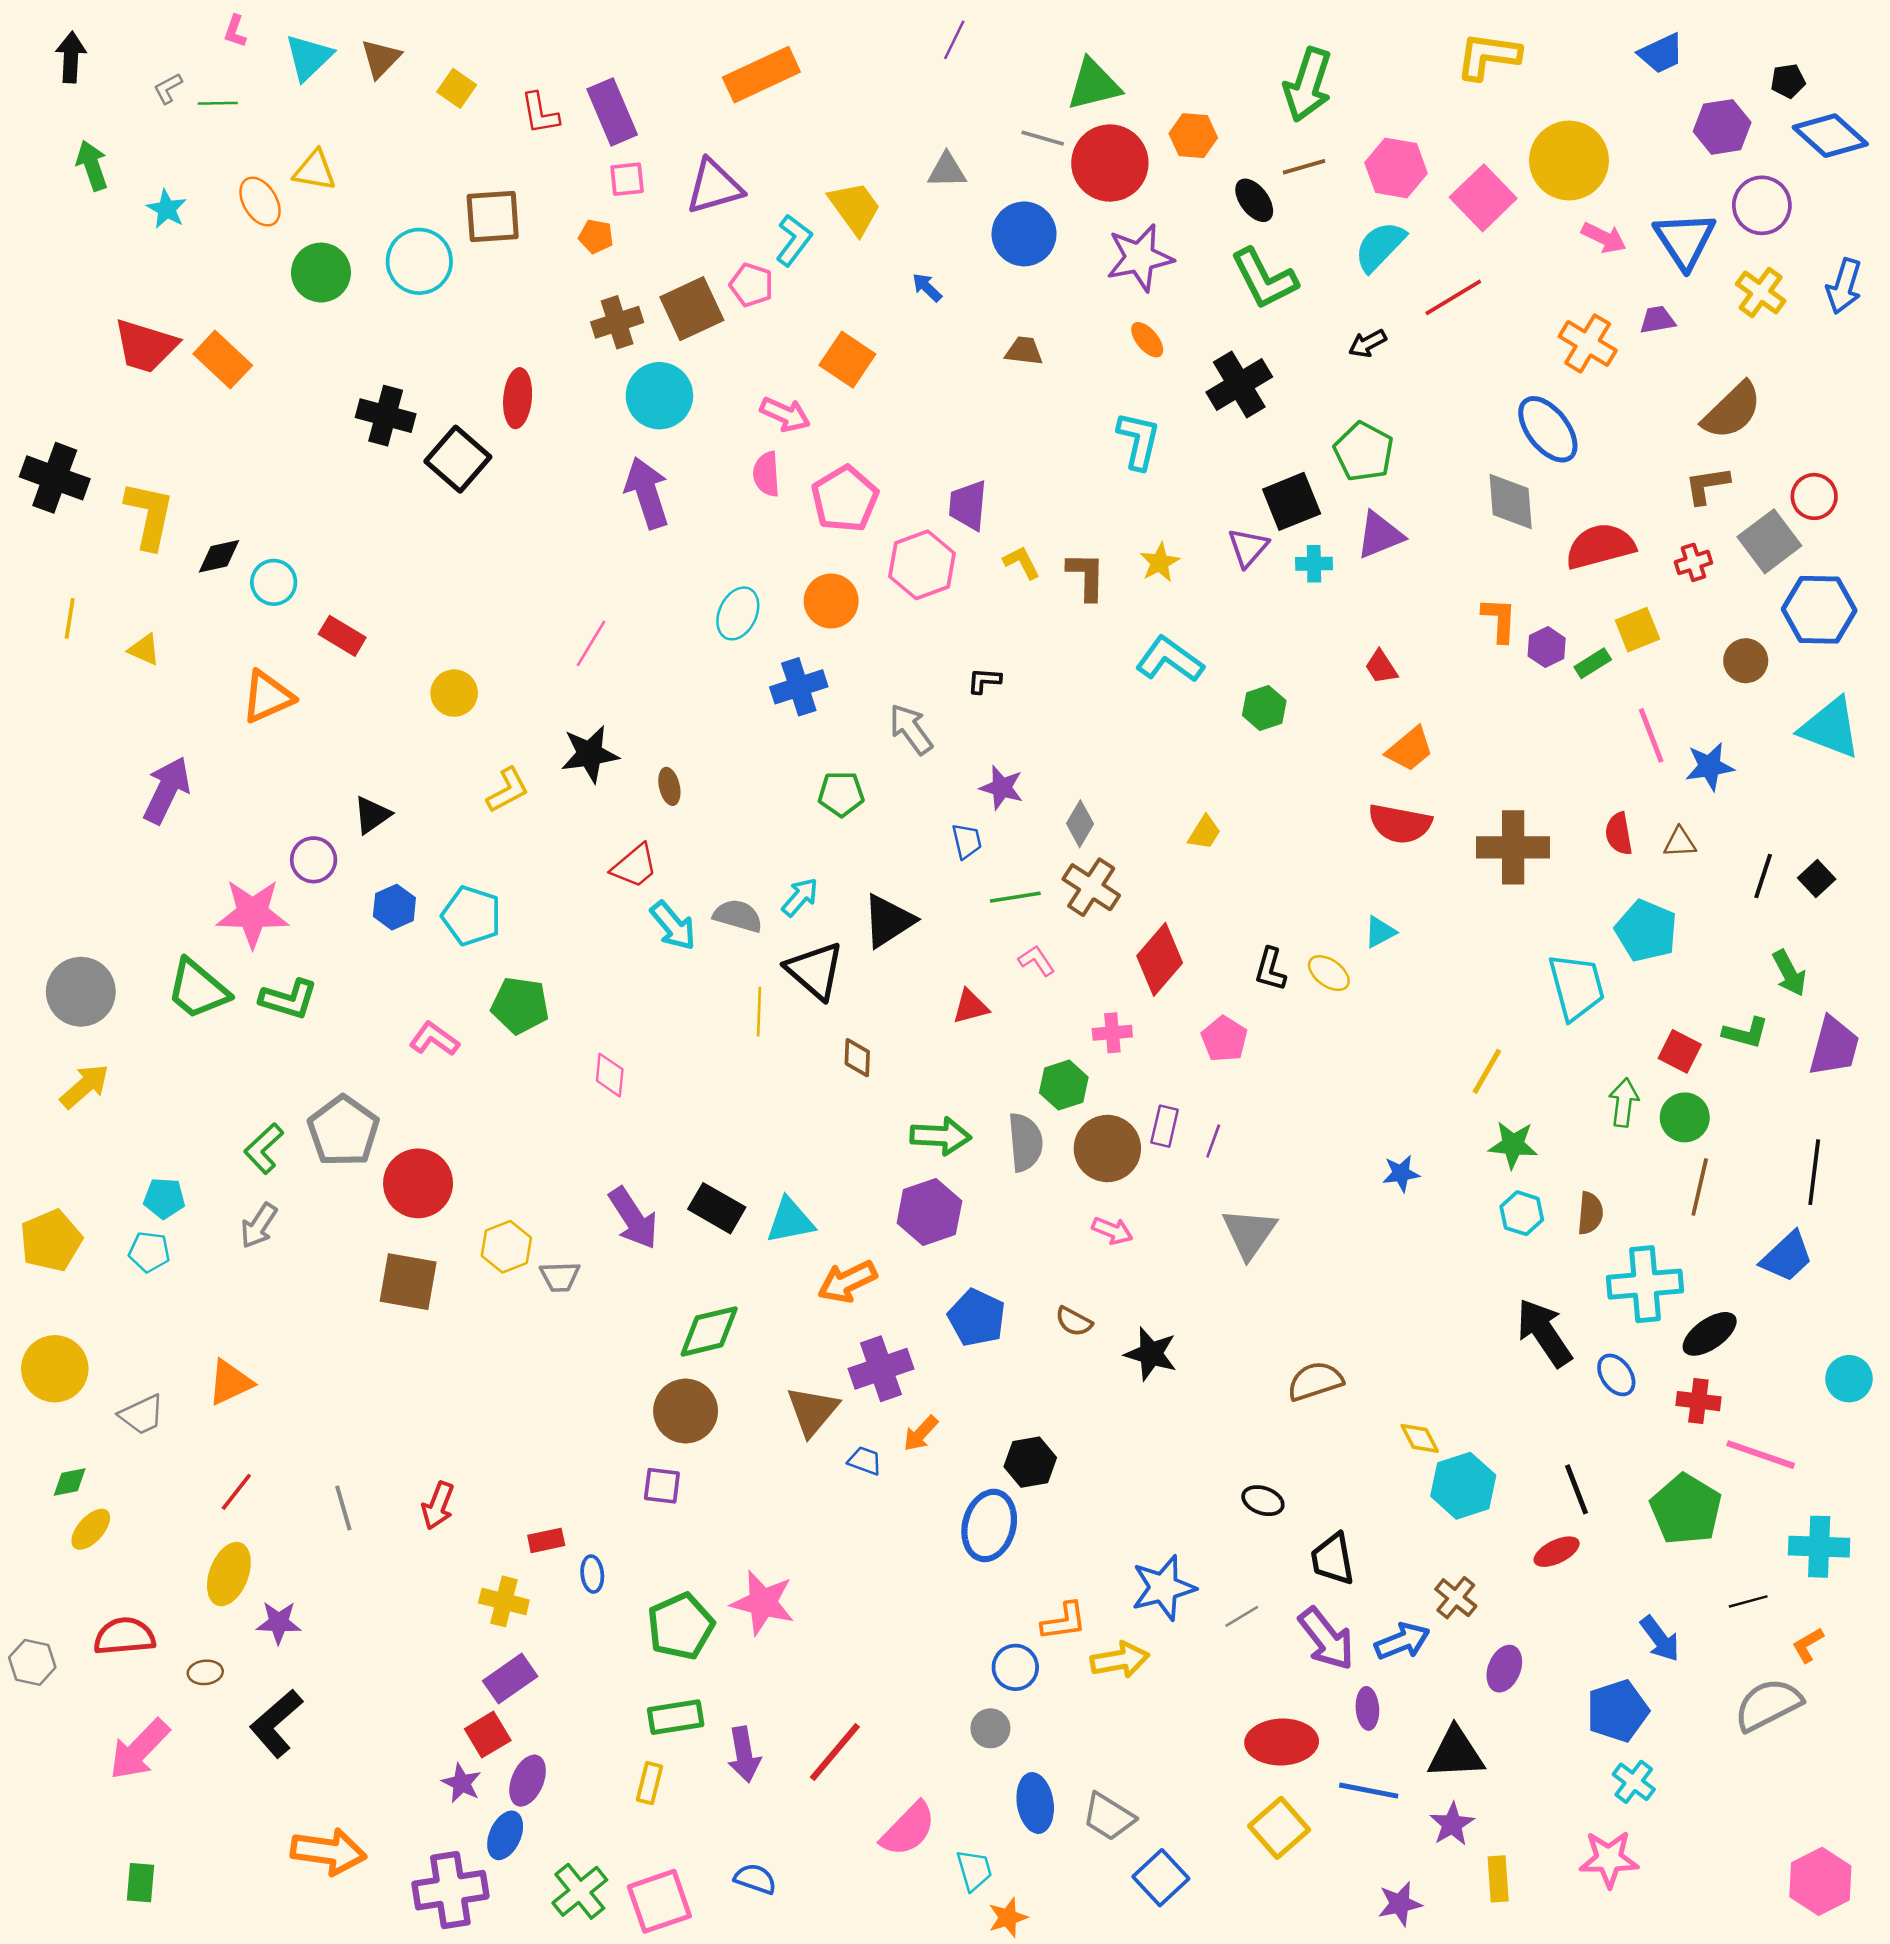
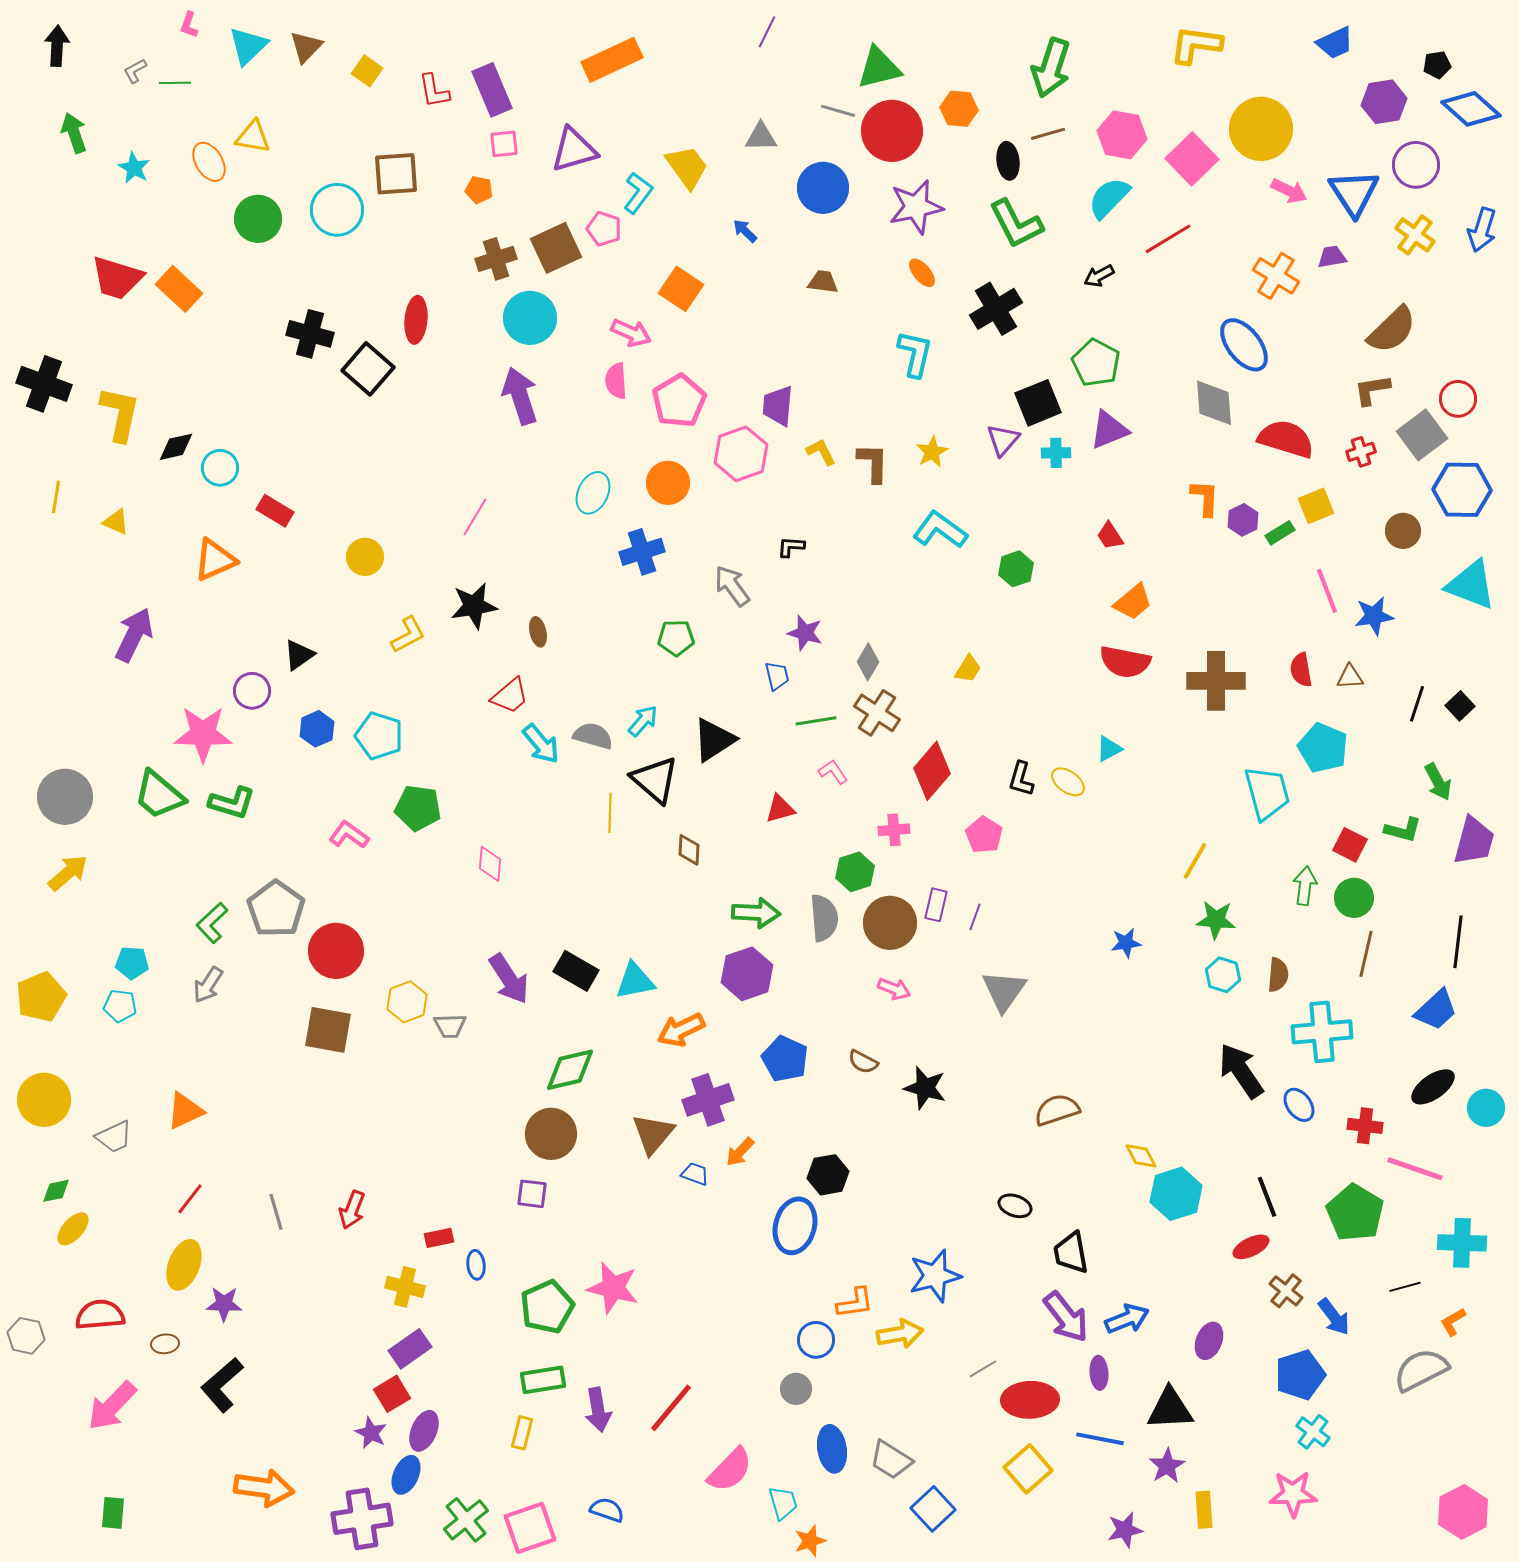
black ellipse: (1254, 200) -> (1008, 161), turned 30
red semicircle: (1600, 546) -> (1286, 439), turned 32
black ellipse: (1710, 1334) -> (1433, 1087), moved
brown cross: (1456, 1598) -> (1286, 1291), moved
gray line: (1242, 1616) -> (983, 1369), moved

